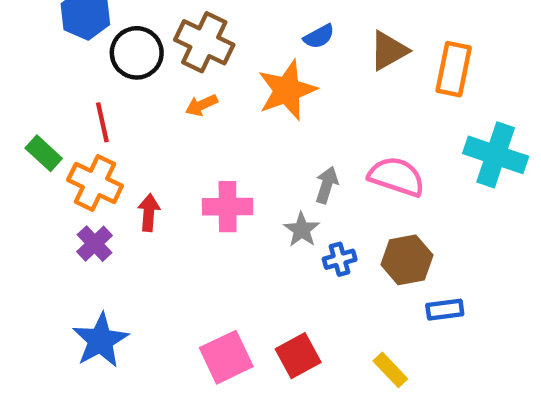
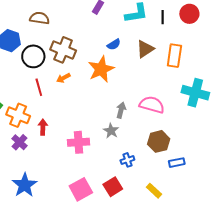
red line: (102, 122) -> (39, 87), moved
pink cross: (228, 207) -> (79, 142), moved
blue cross: (340, 259) -> (127, 160), moved

